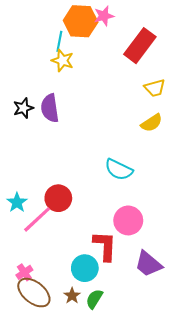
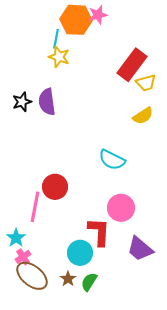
red rectangle: (140, 46) -> (132, 65), moved
cyan star: (17, 202) -> (16, 238), moved
pink line: (37, 219) -> (35, 207), turned -36

